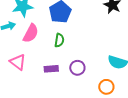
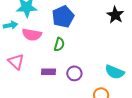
pink semicircle: (31, 33) -> (32, 35), turned 66

